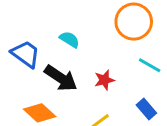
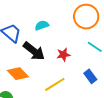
cyan semicircle: (69, 39) -> (42, 25), turned -56

